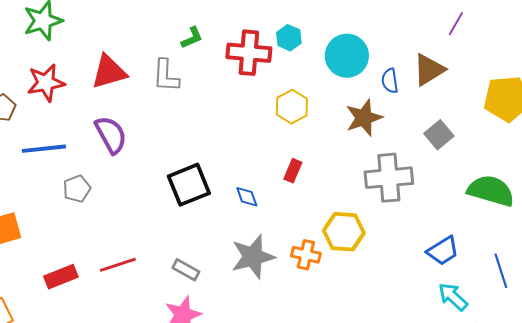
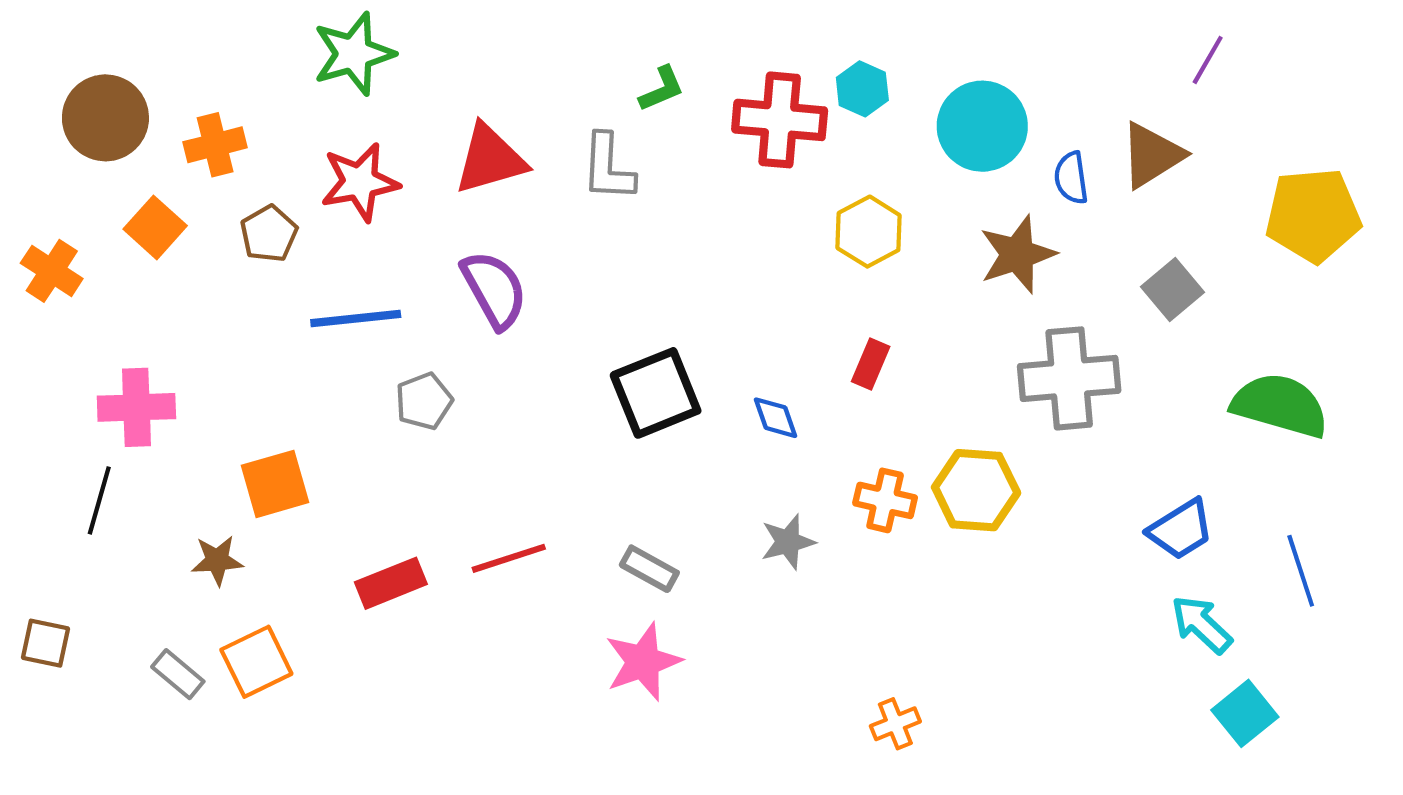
orange cross: (306, 255) -> (885, 500), moved
gray star: (253, 257) -> (788, 542), size x0.6

